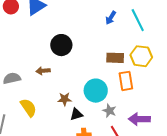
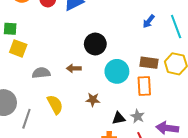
orange rectangle: (126, 81) -> (144, 86), moved
cyan circle: (96, 91) -> (117, 71), moved
black triangle: (76, 114) -> (119, 118), moved

